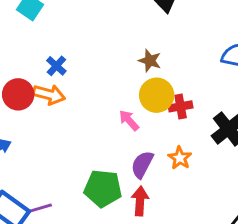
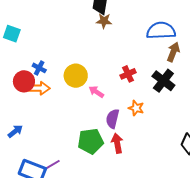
brown star: (150, 61) -> (104, 21), moved
red circle: (18, 94) -> (24, 81), moved
yellow circle: (157, 95) -> (76, 76), moved

